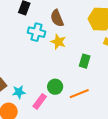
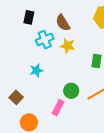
cyan cross: (37, 32) -> (45, 40), turned -30
cyan star: (19, 92) -> (36, 70), moved

